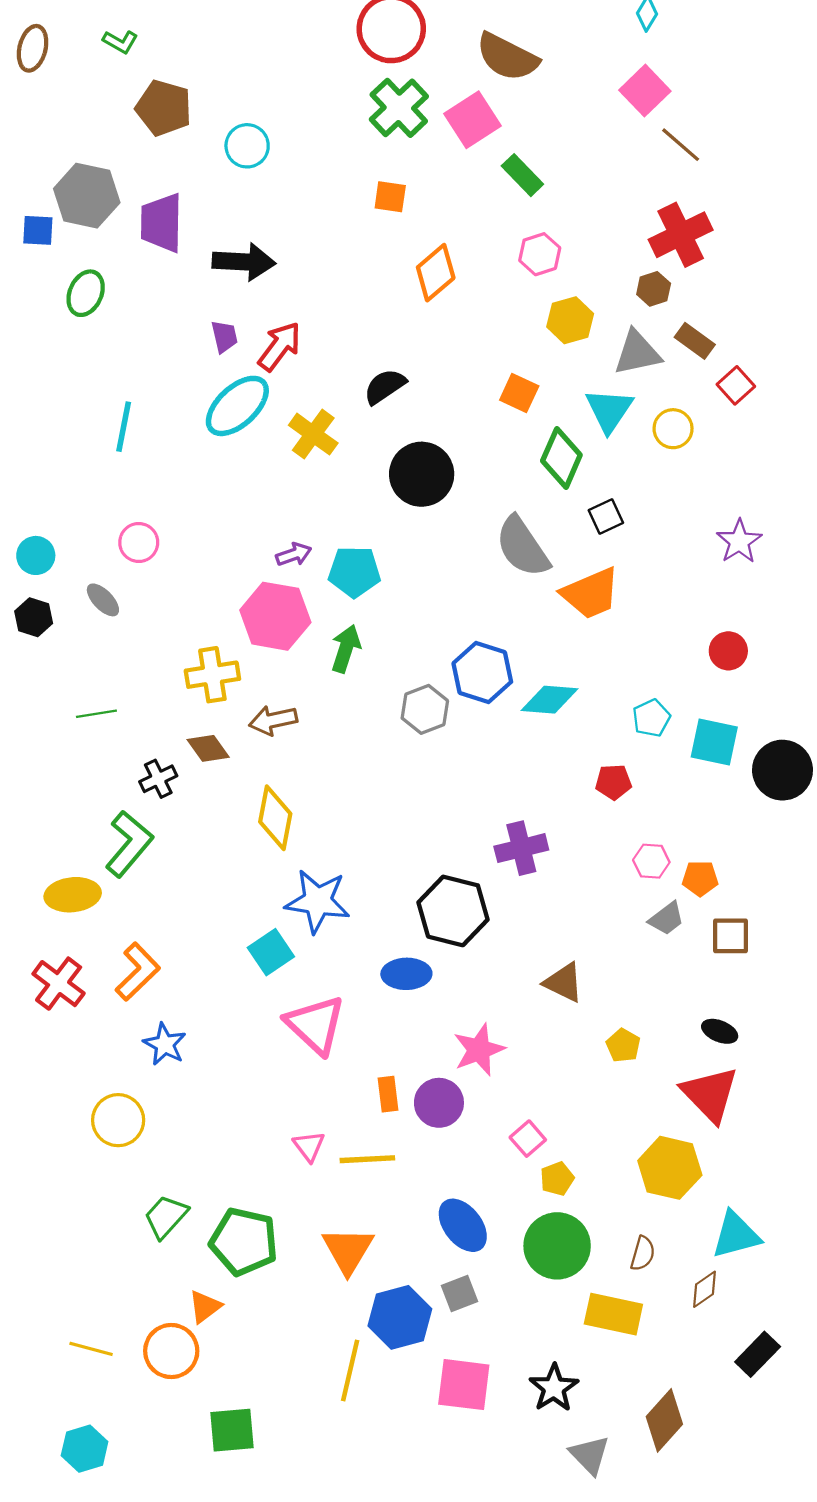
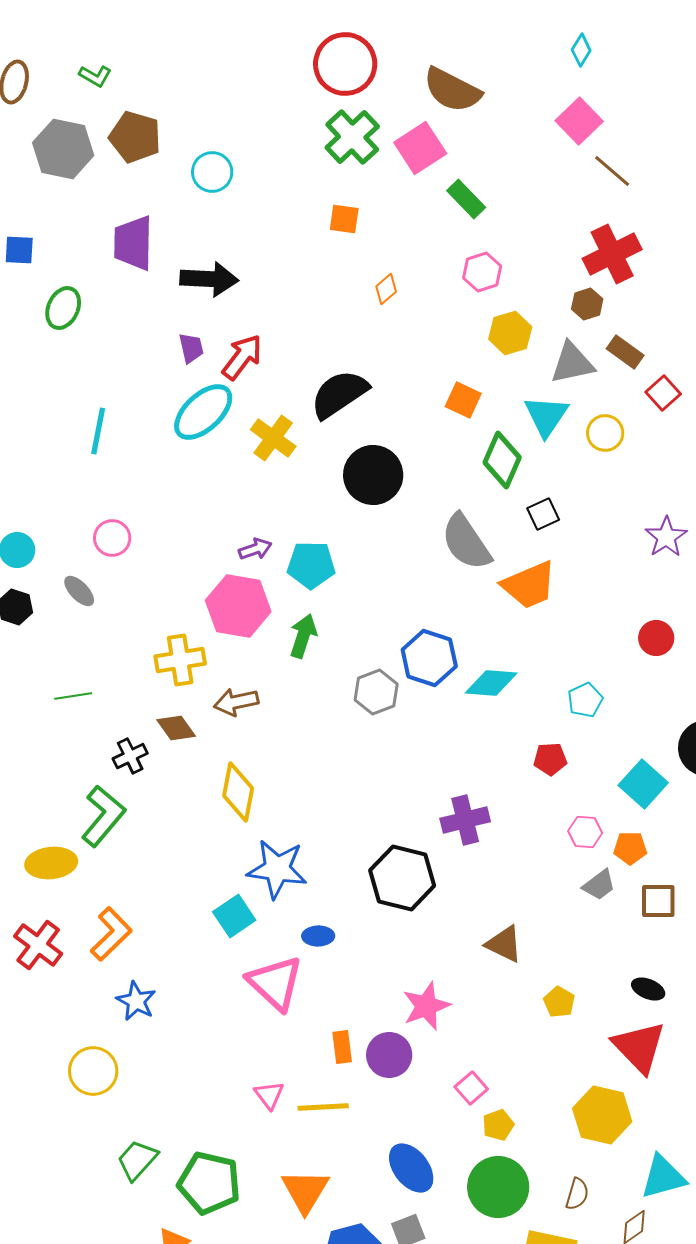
gray hexagon: (87, 196) -> (63, 149), moved
orange diamond: (436, 273) -> (386, 289), size x0.6
black semicircle: (385, 386) -> (339, 394), size x1.5
cyan square: (714, 742) -> (643, 784), moved, turned 30
blue ellipse: (406, 974) -> (318, 936), moved, size x0.7

